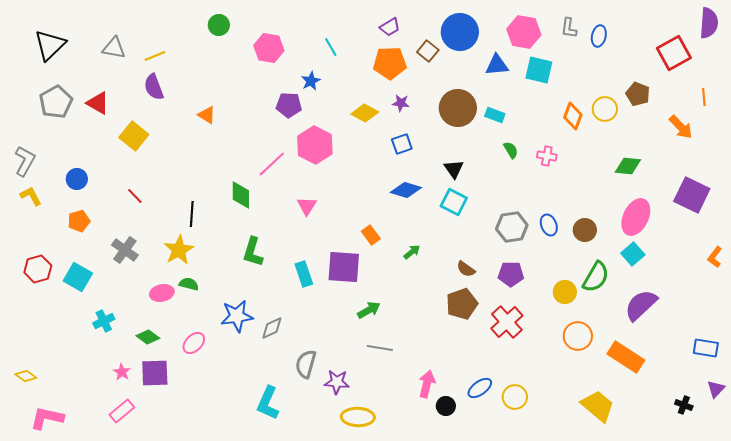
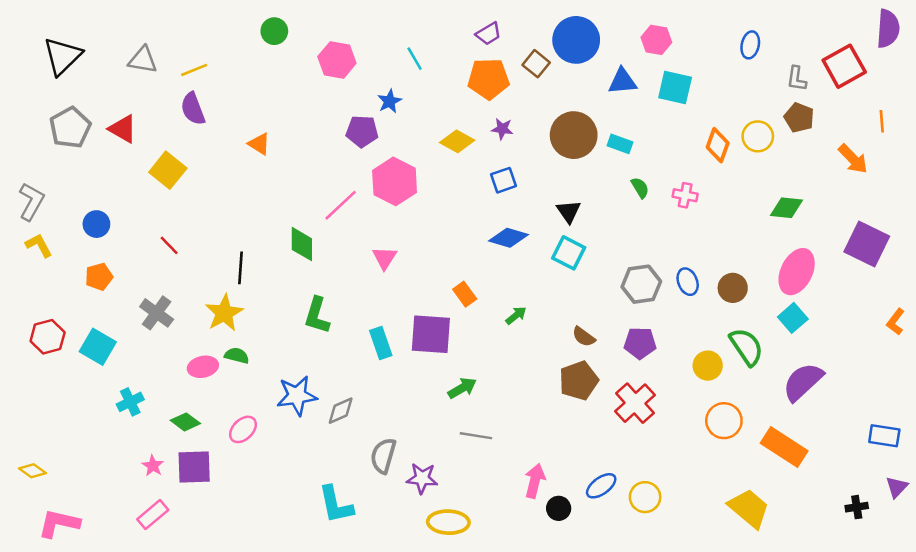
gray L-shape: (569, 28) -> (797, 79), moved
pink hexagon: (524, 32) -> (656, 40), size x0.7
green semicircle: (596, 277) -> (746, 347), turned -64
cyan L-shape: (268, 403) -> (336, 505), turned -36
black cross: (684, 405) -> (857, 507), turned -30

